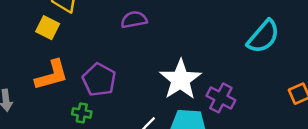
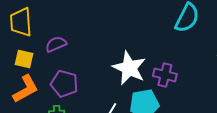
purple semicircle: (134, 20) -> (56, 44), moved
yellow square: (48, 28) -> (24, 59), moved

